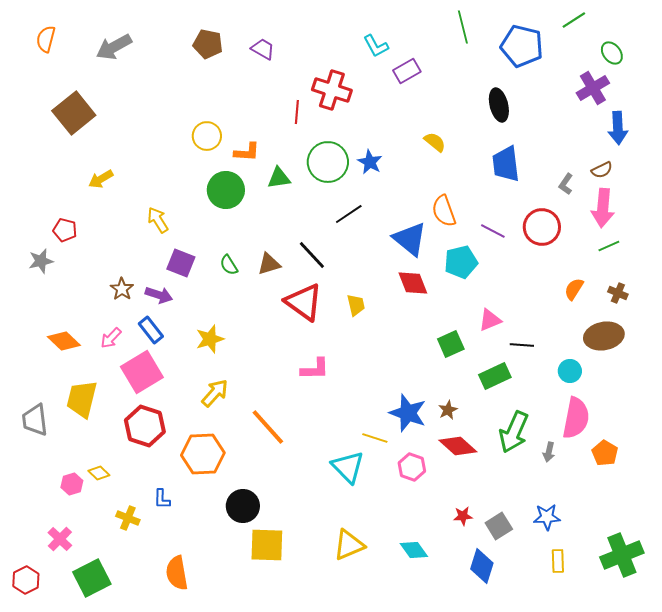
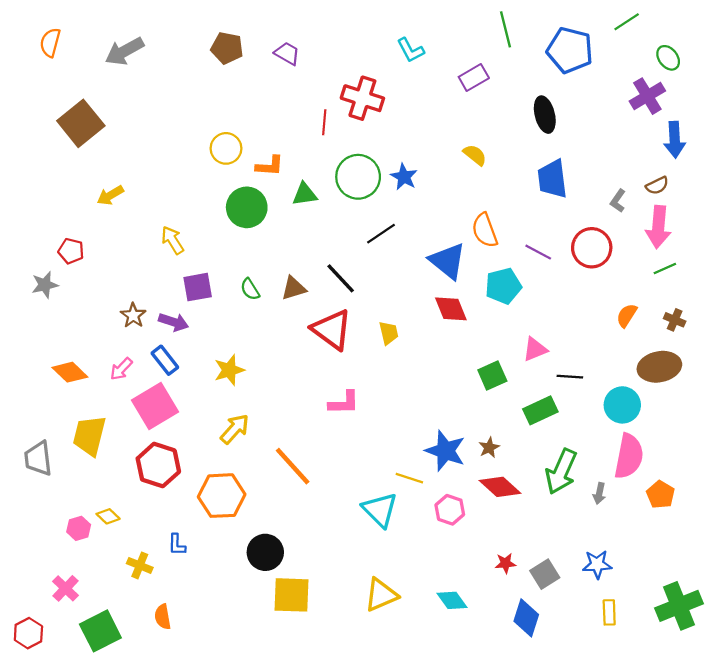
purple rectangle: (407, 71) -> (474, 77), moved
purple square: (181, 263) -> (198, 287), turned -32
cyan circle: (570, 371) -> (622, 405), size x1.4
orange semicircle: (177, 573) -> (163, 617), moved, size x0.7

